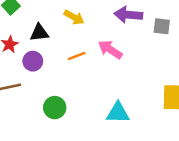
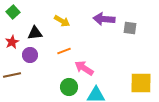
pink arrow: (110, 50) -> (84, 68), moved
green circle: (55, 108) -> (69, 87), moved

